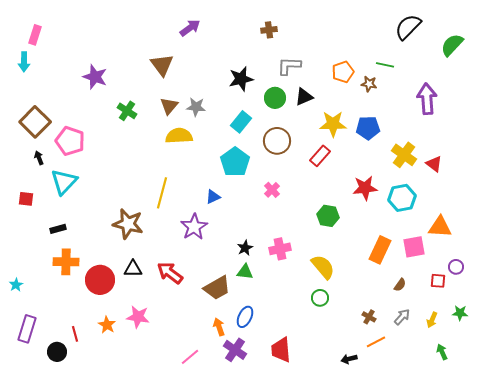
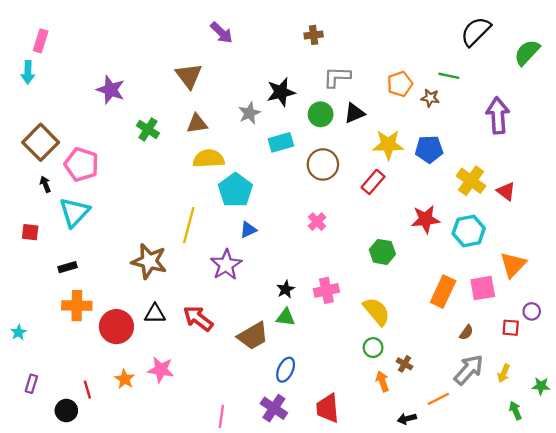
purple arrow: (190, 28) -> (221, 33), turned 80
brown triangle: (169, 106) -> (197, 124), turned 42
gray star: (196, 107) -> (249, 113), moved, turned -30
cyan rectangle: (241, 122) -> (281, 142), turned 35
cyan pentagon: (235, 162) -> (235, 190), moved
orange triangle: (440, 227) -> (513, 265), turned -50
green star: (460, 313) -> (541, 386), moved
brown cross: (369, 317) -> (405, 364), moved
gray arrow: (402, 317) -> (469, 370), size x1.6
orange arrow: (219, 327) -> (382, 381), moved
purple rectangle: (27, 329) -> (31, 384), size x0.6
pink line: (190, 357) -> (221, 416), turned -42

